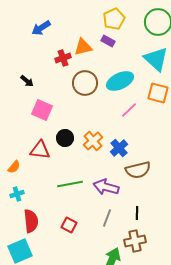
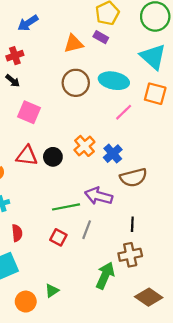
red cross: (63, 58) -> (15, 56), moved
cyan ellipse: (120, 81) -> (114, 81), turned 36
black circle: (65, 138) -> (53, 157), moved
green line: (70, 184) -> (66, 207), moved
gray line: (107, 218) -> (87, 230), moved
red semicircle: (31, 221) -> (17, 233), size x0.7

